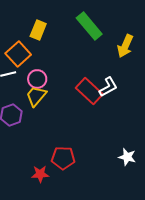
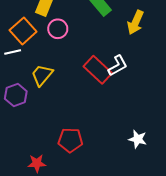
pink circle: (37, 79) -> (58, 29), moved
red star: (40, 174) -> (37, 163), moved

